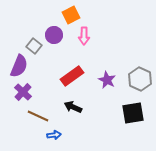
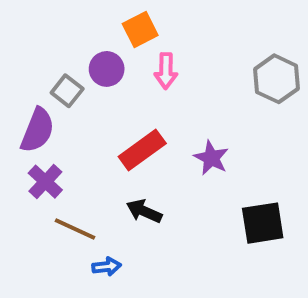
gray hexagon: (140, 79) -> (276, 79), moved

